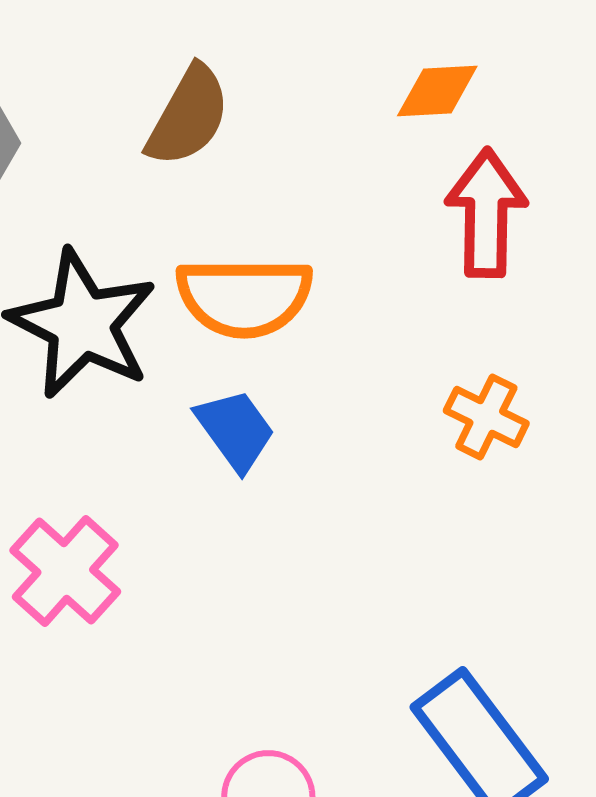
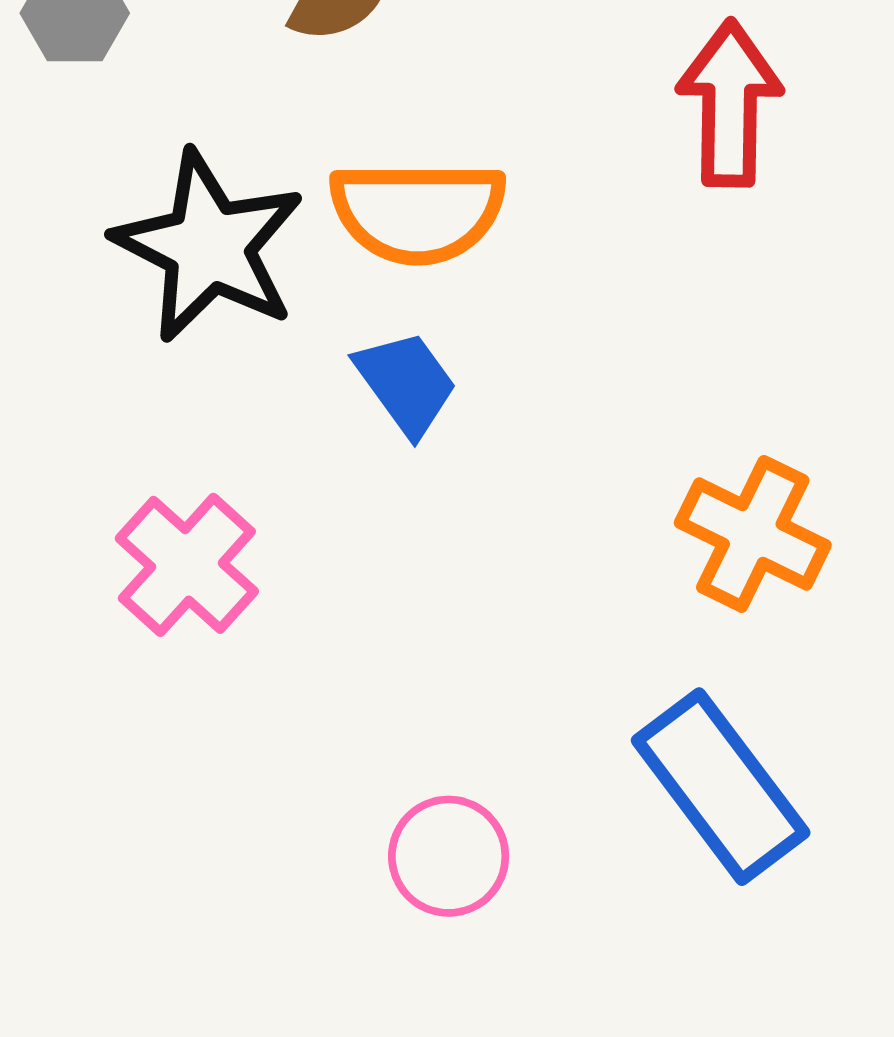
orange cross: (486, 417) -> (753, 534), moved, size x1.4

